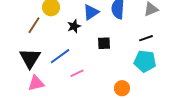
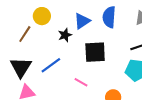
black square: (104, 43) -> (95, 52), size x1.6
pink line: (77, 73) -> (81, 82), moved, turned 56

